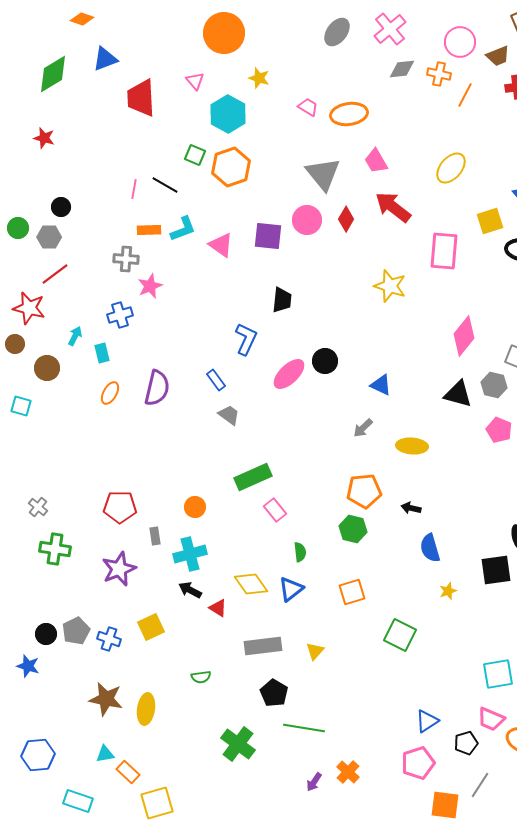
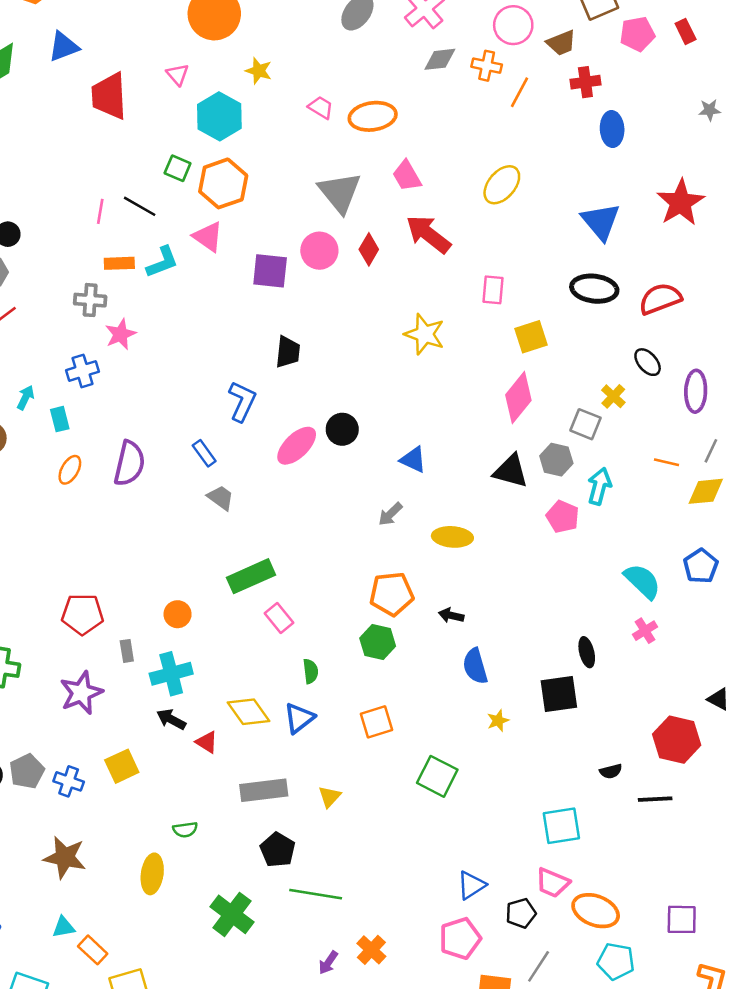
yellow square: (490, 221) -> (531, 337), moved
pink triangle: (221, 245) -> (208, 237), moved
pink rectangle: (444, 251) -> (493, 290), size x0.6
yellow ellipse: (146, 709) -> (152, 874), moved

